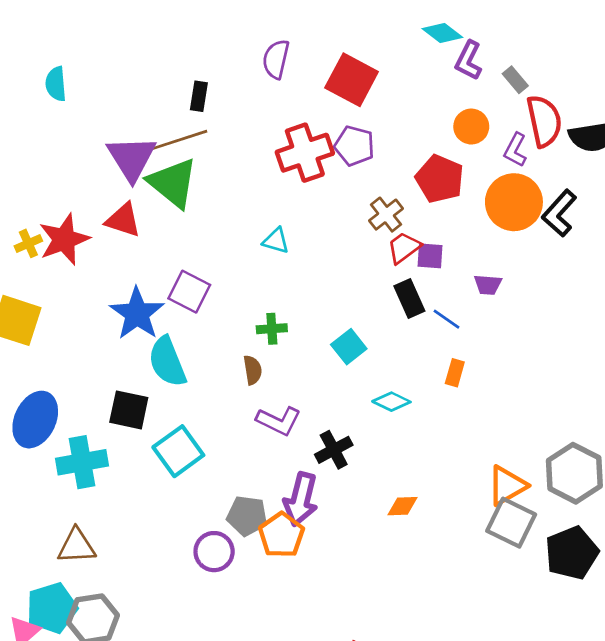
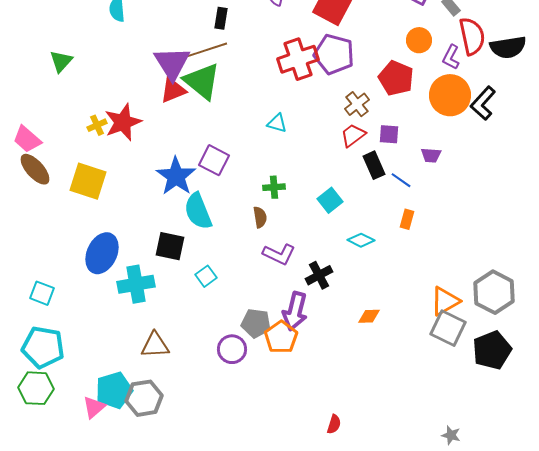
purple pentagon: (354, 146) -> (334, 54), size x1.4
red triangle: (123, 220) -> (173, 90), moved, turned -40
red trapezoid: (404, 248) -> (353, 135), moved
cyan square: (178, 451) -> (206, 276), size x0.6
brown triangle: (77, 546) -> (155, 345), moved

